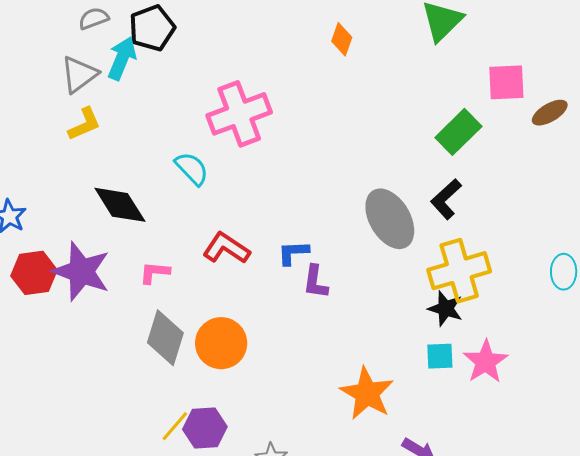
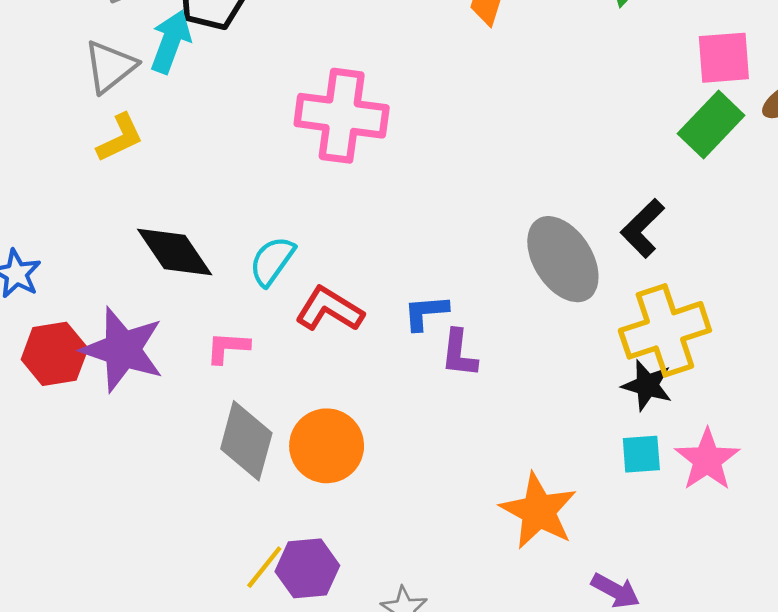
pink cross: (239, 114) -> (342, 116), turned 30
green rectangle: (458, 132) -> (711, 125), moved
cyan semicircle: (192, 169) -> (272, 261), moved, turned -99

